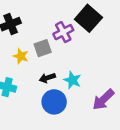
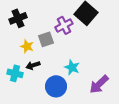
black arrow: (47, 78) -> (33, 65), moved

